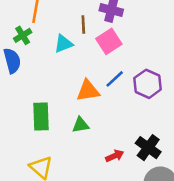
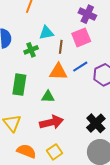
brown line: (83, 24) -> (61, 47), moved
green cross: (23, 35) -> (31, 50), moved
red arrow: (115, 156) -> (52, 122), moved, size x1.6

